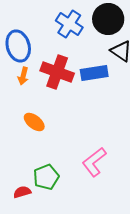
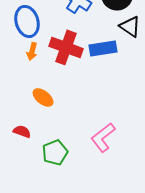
red semicircle: (22, 192) -> (22, 131), moved, turned 36

